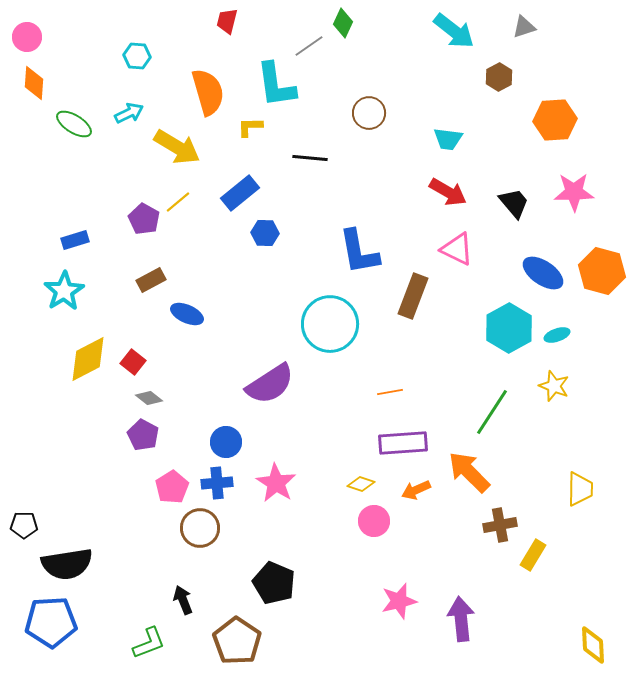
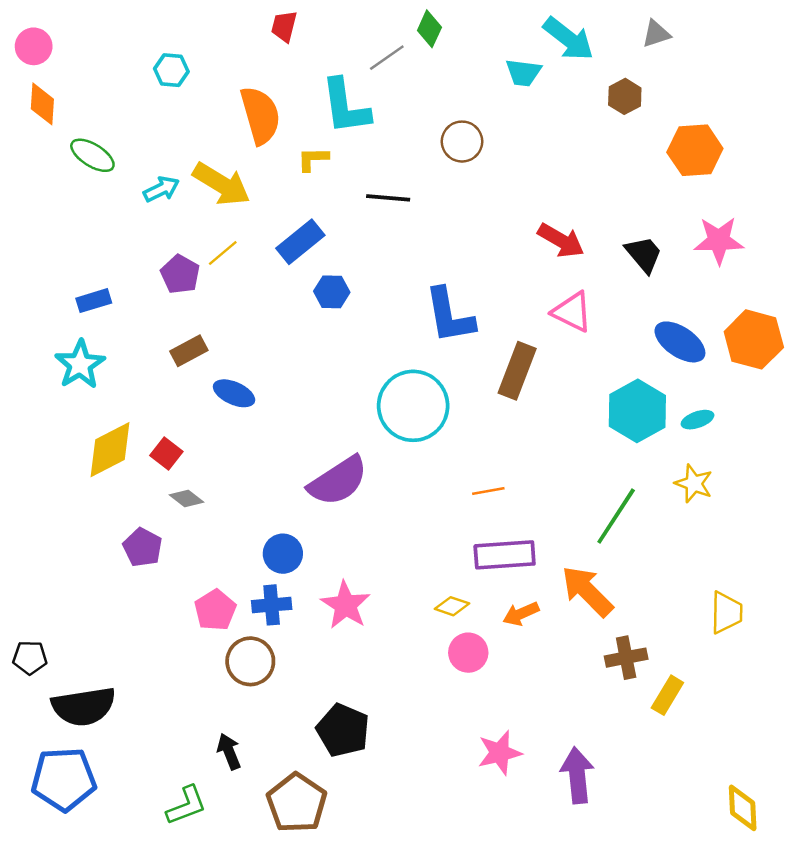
cyan arrow: (129, 113) -> (161, 189), moved
cyan trapezoid: (448, 139) -> (523, 73), moved
purple pentagon: (143, 435) -> (143, 547), moved

